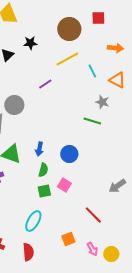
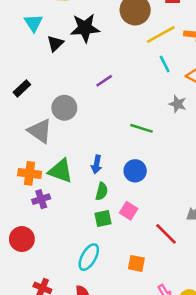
black star: (30, 43) -> (85, 28), size x1.6
yellow line: (67, 59) -> (161, 34), moved
green line: (92, 121) -> (142, 128), moved
red line: (93, 215) -> (166, 234), moved
orange square: (68, 239) -> (136, 263), moved, turned 32

